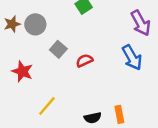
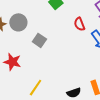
red semicircle: (84, 61) -> (79, 24), moved, turned -80

